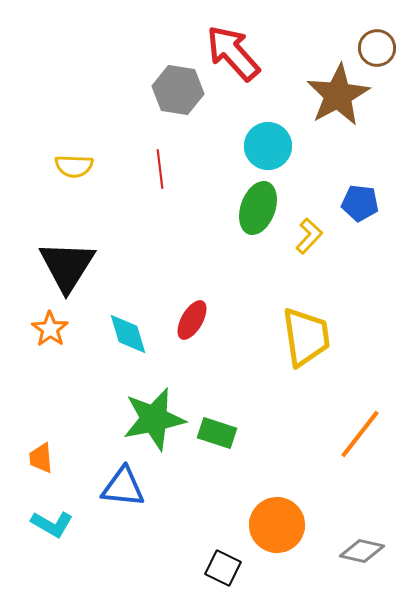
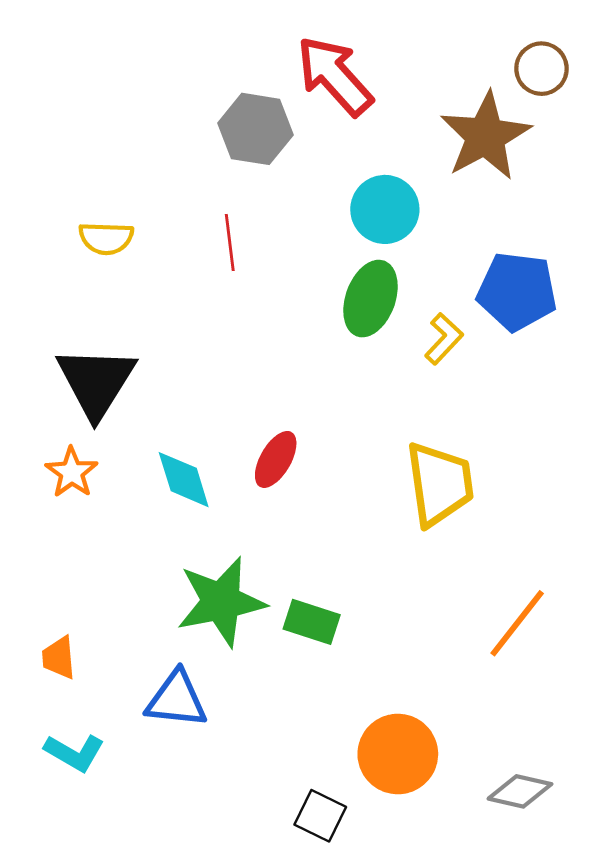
blue pentagon: (360, 203) -> (517, 291), size x1.5

